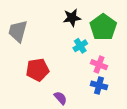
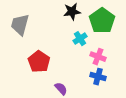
red pentagon: (38, 70) -> (39, 62), turned -30

